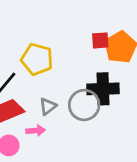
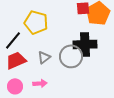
pink arrow: (36, 131) -> (40, 83), moved

